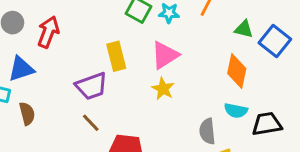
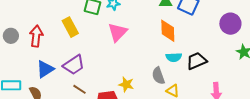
yellow rectangle: (116, 56) -> (70, 27), moved
blue triangle: (21, 69) -> (45, 69), moved
yellow star: (163, 89) -> (126, 84), moved

